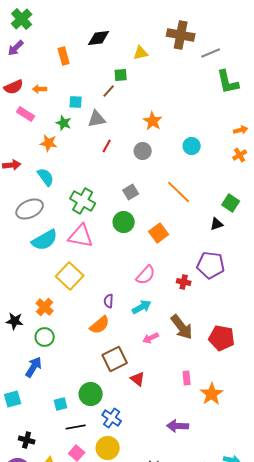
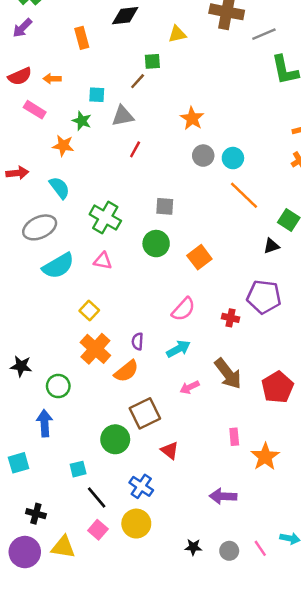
cyan circle: (192, 146) -> (233, 158), moved
gray circle: (143, 151) -> (203, 156), moved
gray square: (131, 192) -> (165, 206), turned 35
orange line: (179, 192) -> (244, 195), moved
pink triangle: (81, 236) -> (103, 261), size x0.6
yellow square: (70, 276) -> (89, 310), size x0.6
orange cross: (45, 307) -> (95, 349), moved, size x1.4
red pentagon: (222, 338) -> (278, 387), turned 30
blue arrow: (34, 367) -> (45, 423), turned -35
red triangle: (138, 379) -> (170, 450), moved
green circle: (91, 394) -> (115, 439), moved
black line: (76, 427) -> (97, 498), turned 60

